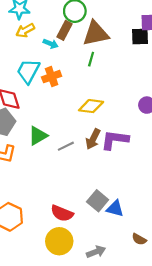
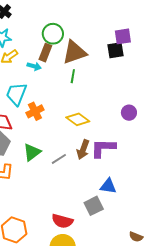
orange cross: (52, 77) -> (35, 111), moved
yellow diamond: (91, 106) -> (78, 119), turned 35
gray square: (98, 201) -> (94, 206), turned 30
blue triangle: (115, 209) -> (108, 186), moved

